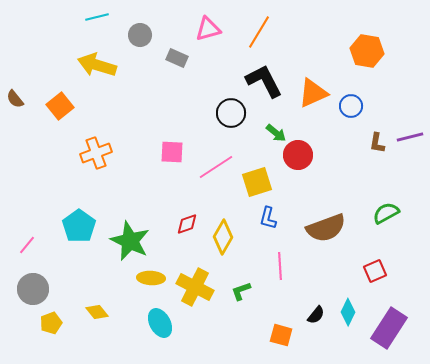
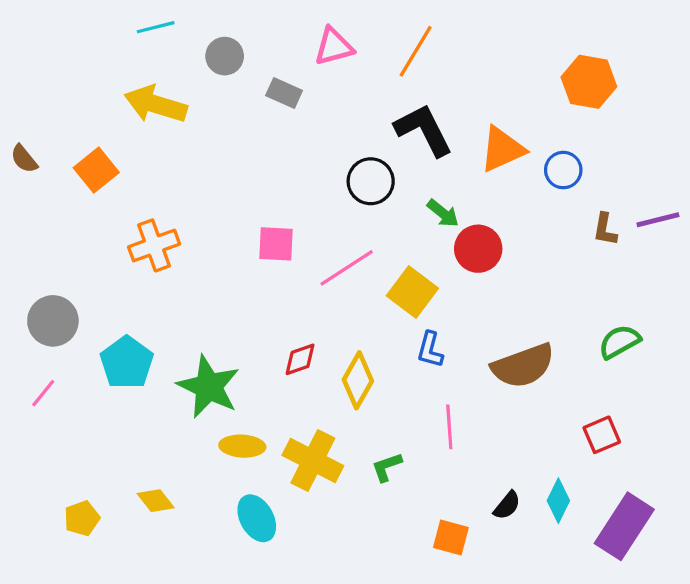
yellow square: (257, 182) -> (412, 292), turned -36
gray circle: (33, 289) -> (53, 321), moved

